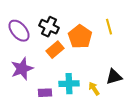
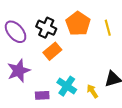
orange pentagon: (80, 37) -> (78, 24), moved
cyan cross: (69, 84) -> (67, 86), turned 36

